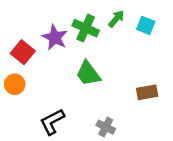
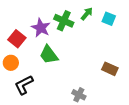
green trapezoid: (88, 74) -> (49, 55), moved
brown rectangle: (147, 92) -> (110, 69), turned 35
black L-shape: (52, 122) -> (24, 85), moved

